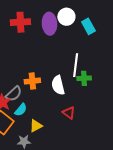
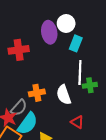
red cross: (20, 22) -> (19, 50), moved
cyan rectangle: (88, 26) -> (76, 43), moved, turned 56
cyan semicircle: (21, 110) -> (28, 124), size x1.6

